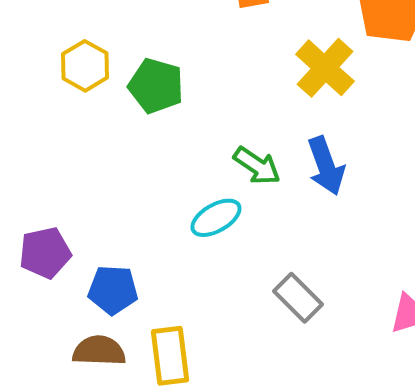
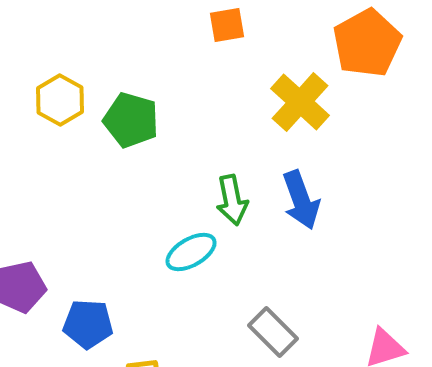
green arrow: (257, 166) -> (232, 200), turned 45

